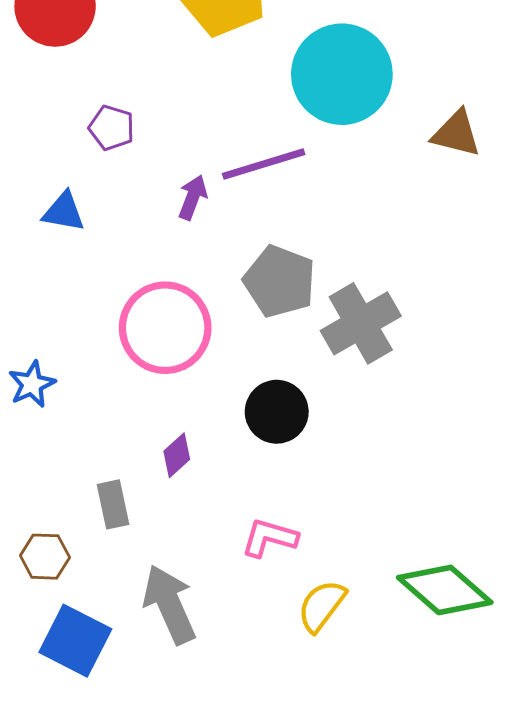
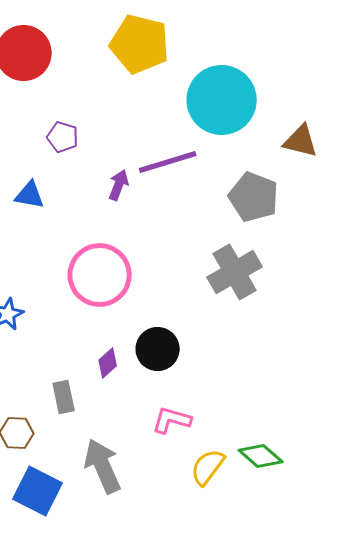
gray pentagon: (280, 281) -> (254, 197), moved
black circle: (277, 412) -> (158, 349), moved
green diamond: (445, 590) -> (261, 456), moved, size x0.7

